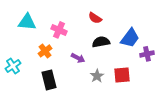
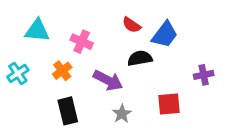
blue trapezoid: (130, 38) -> (165, 35), moved
purple arrow: (78, 58) -> (108, 80), size x1.5
cyan cross: (13, 66) -> (18, 73), moved
gray star: (97, 76) -> (122, 114), moved

